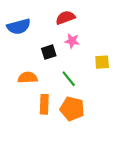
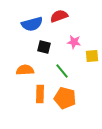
blue semicircle: (19, 26) -> (32, 24), moved
pink star: (72, 41) -> (74, 42), moved
black square: (49, 52) -> (44, 47), turned 32

